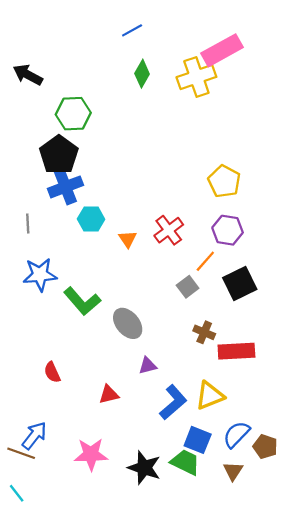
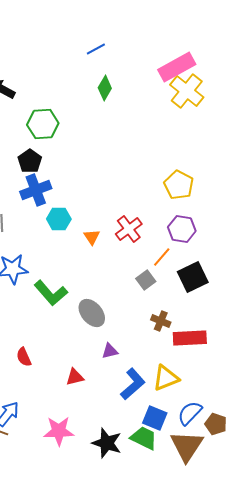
yellow cross: (196, 77) -> (187, 91), moved, turned -32
black pentagon: (59, 155) -> (30, 161), size x0.7
brown triangle: (233, 471) -> (187, 446), size x1.8

